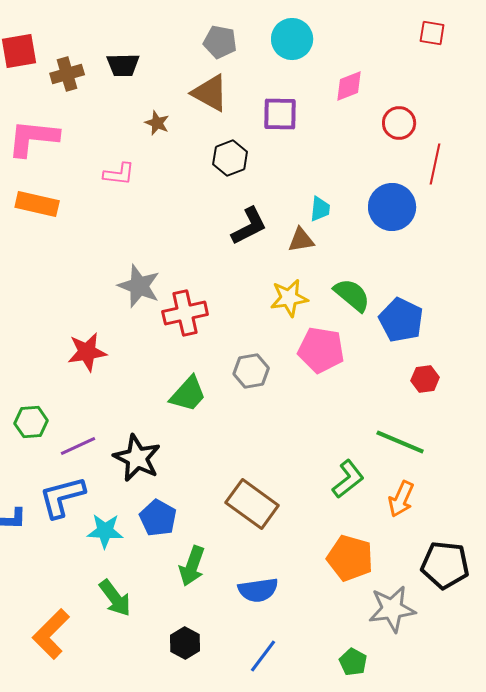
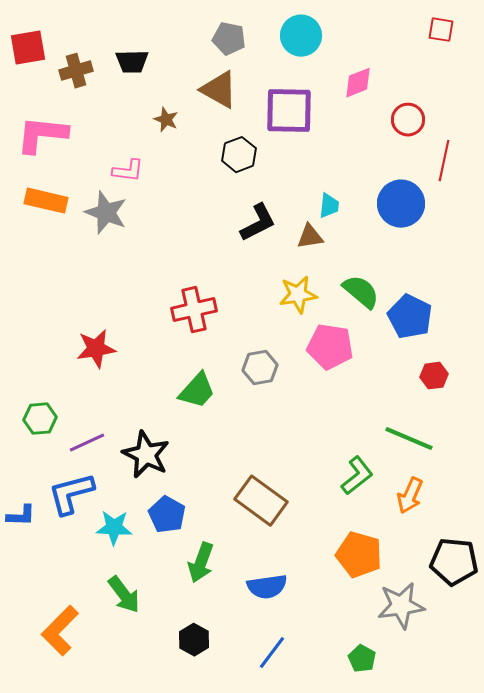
purple square: (280, 114) -> (289, 111), size x1.4
gray star: (139, 286) -> (106, 213), moved

